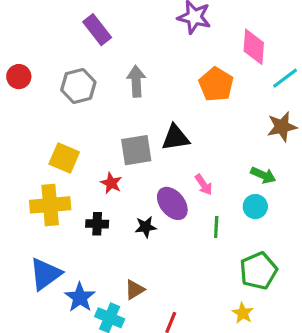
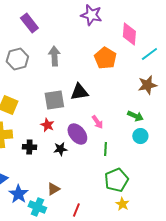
red star: (111, 183) -> (47, 125), moved
cyan circle: (255, 207) -> (140, 136), moved
green pentagon: (258, 271) -> (116, 180), moved

